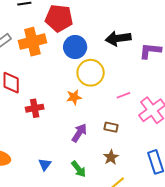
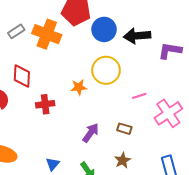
orange cross: (32, 42) -> (47, 34), turned 32
blue circle: (75, 47) -> (104, 29), moved
orange star: (74, 97) -> (79, 87), moved

